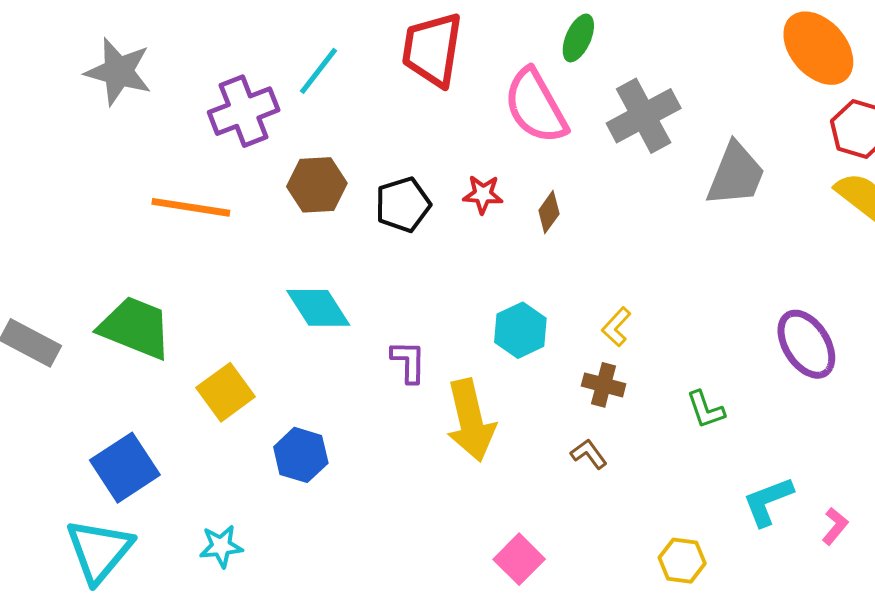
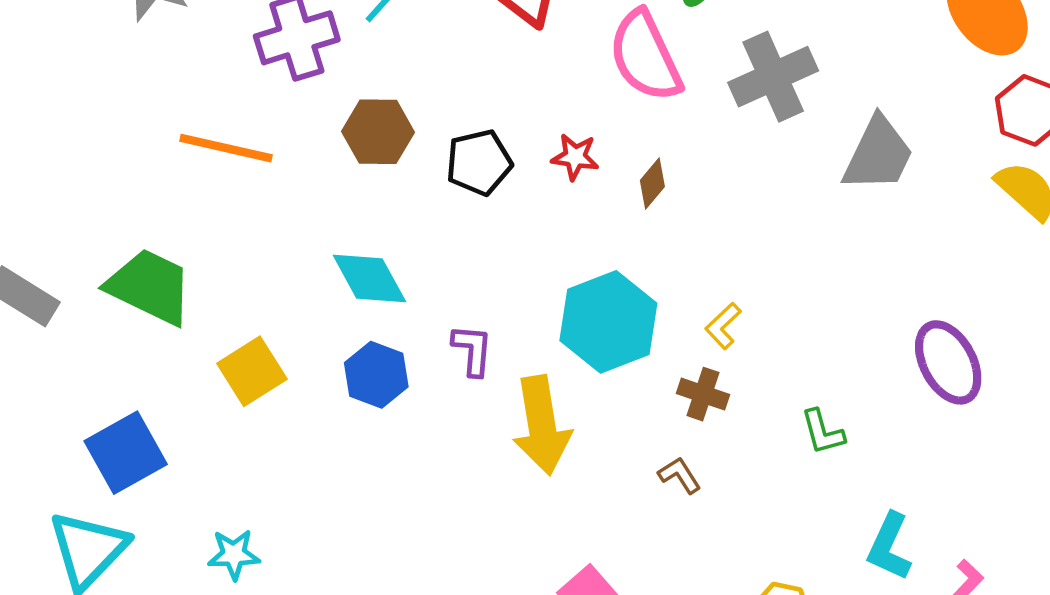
cyan hexagon: (520, 330) -> (608, 322), size x1.5
blue hexagon: (301, 455) -> (376, 375), moved
cyan L-shape: (768, 501) -> (889, 547), turned -48

